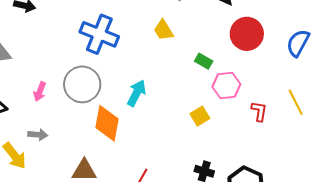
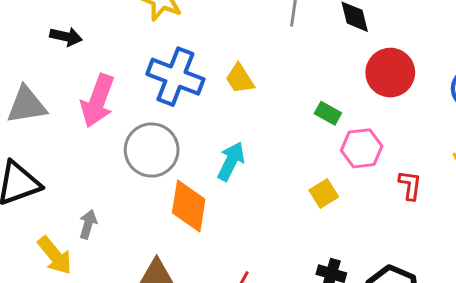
yellow trapezoid: (163, 30) -> (240, 79), moved
pink arrow: (40, 92) -> (98, 101), moved, size x1.8
gray arrow: (38, 135) -> (88, 224), turned -78

